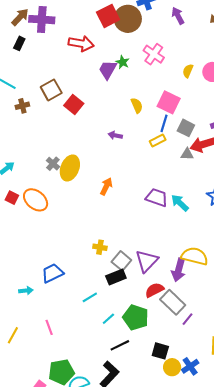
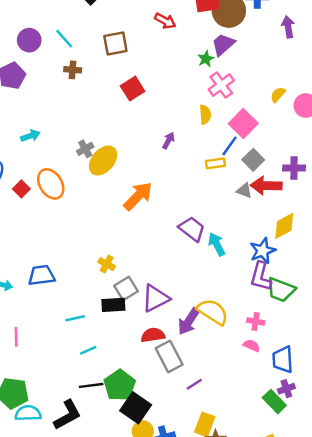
red arrow: (81, 44) -> (165, 21), size x0.7
pink cross: (154, 54) -> (221, 85), moved
purple trapezoid: (108, 70) -> (223, 44), moved
brown square: (51, 90) -> (115, 44), moved
purple arrow: (115, 135) -> (168, 141), turned 88
orange arrow: (106, 186) -> (138, 196), size x1.5
red square: (12, 198) -> (21, 189), moved
green pentagon: (136, 317) -> (120, 385), moved
purple line: (188, 319) -> (194, 384), moved
black square: (160, 351) -> (136, 408), size x1.4

